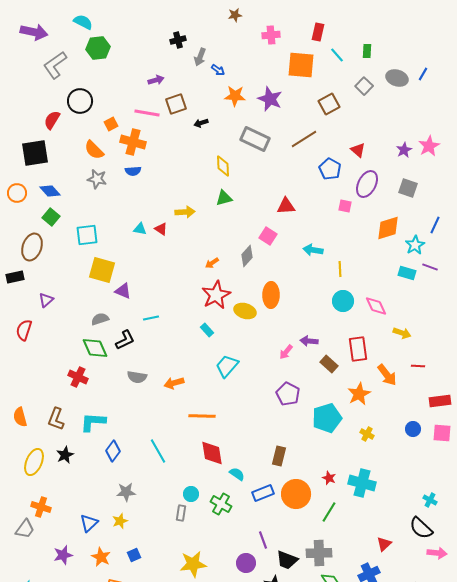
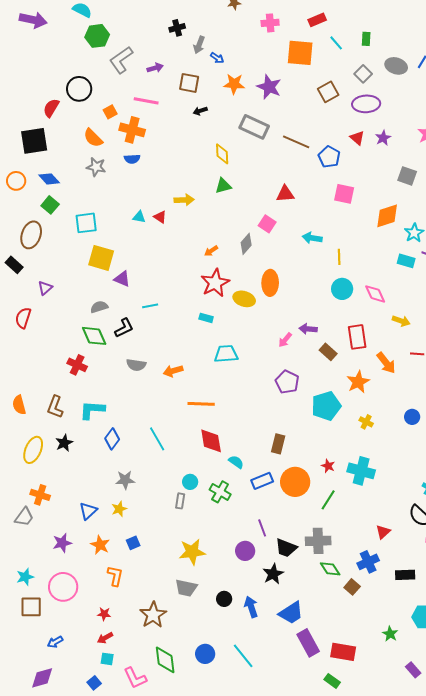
red rectangle: (318, 32) -> (317, 20), turned 54
gray L-shape: (55, 65) -> (121, 60), moved
brown square: (176, 104) -> (189, 83), moved, turned 30
brown line: (304, 139) -> (296, 142), moved, turned 56
purple star: (404, 150) -> (383, 138), moved
purple ellipse: (367, 184) -> (366, 104), moved, turned 60
pink square: (345, 206) -> (344, 194), size x1.5
black rectangle: (15, 277) -> (14, 265), turned 54
cyan rectangle: (207, 330) -> (206, 318), turned -32
cyan trapezoid: (227, 366) -> (226, 354), turned 45

